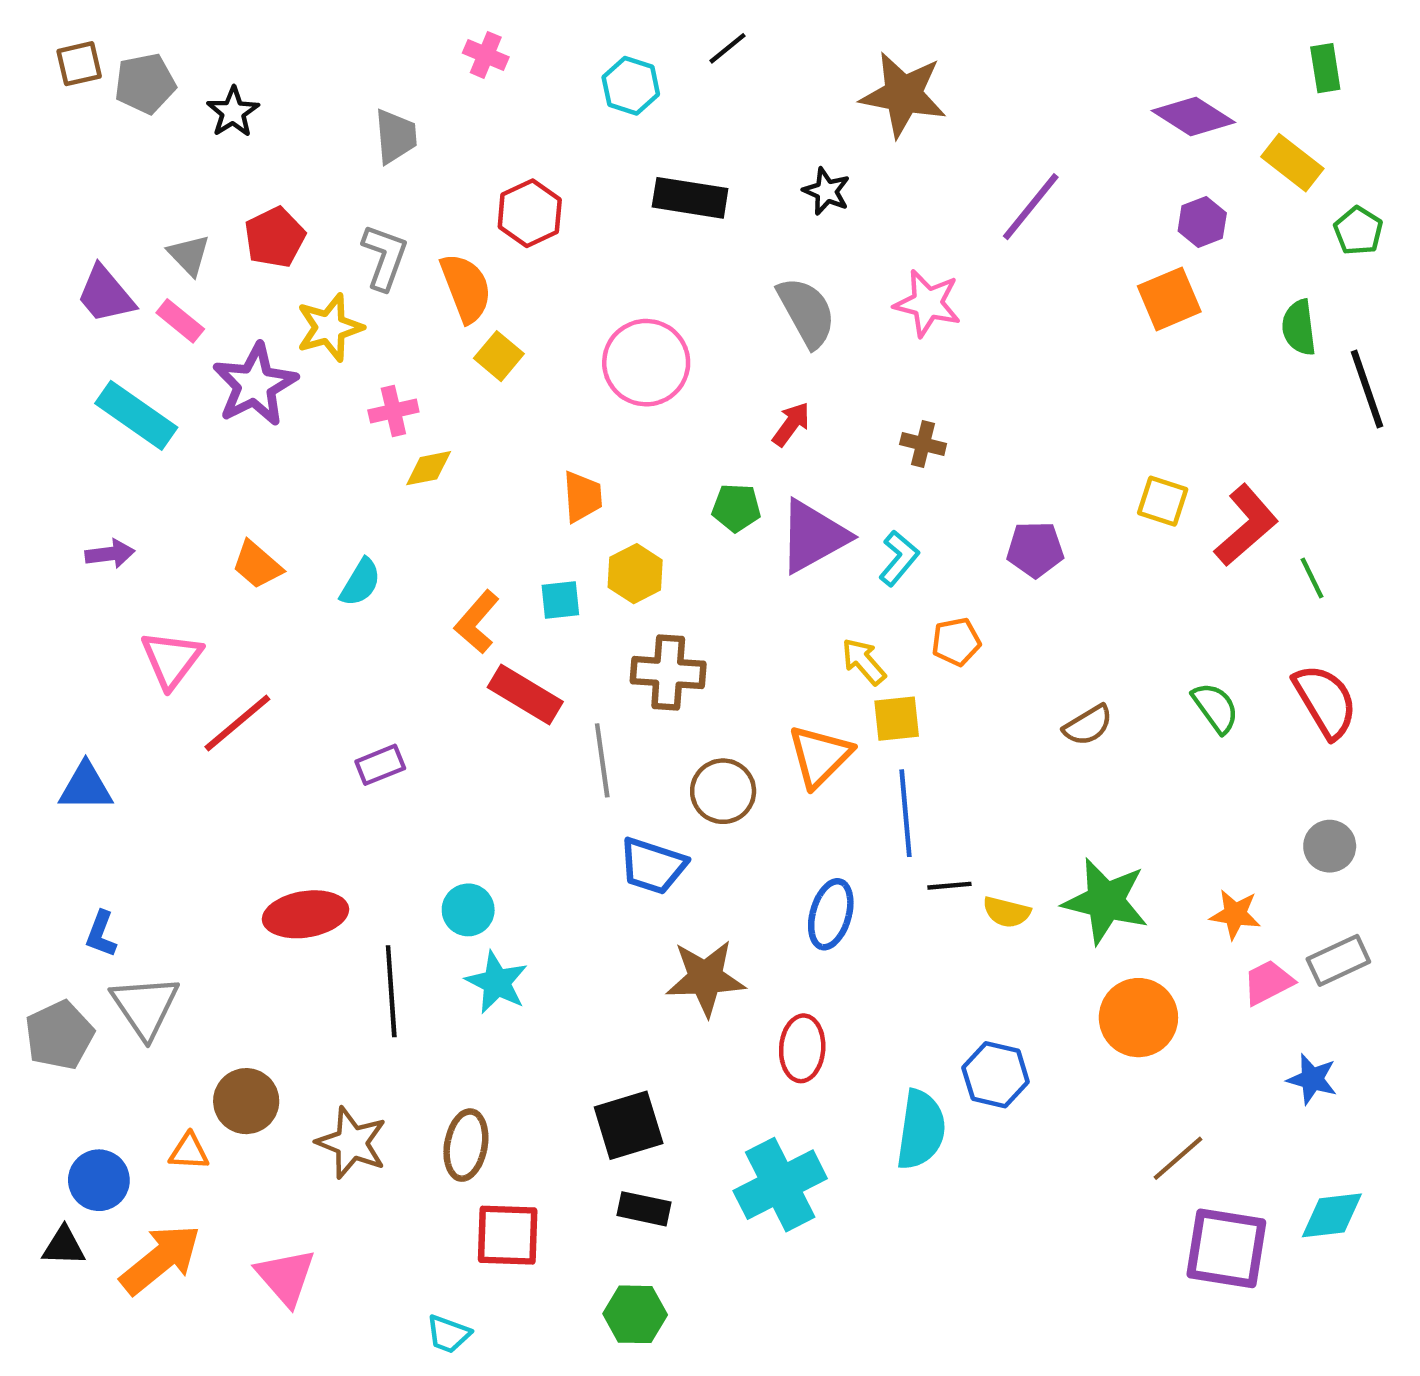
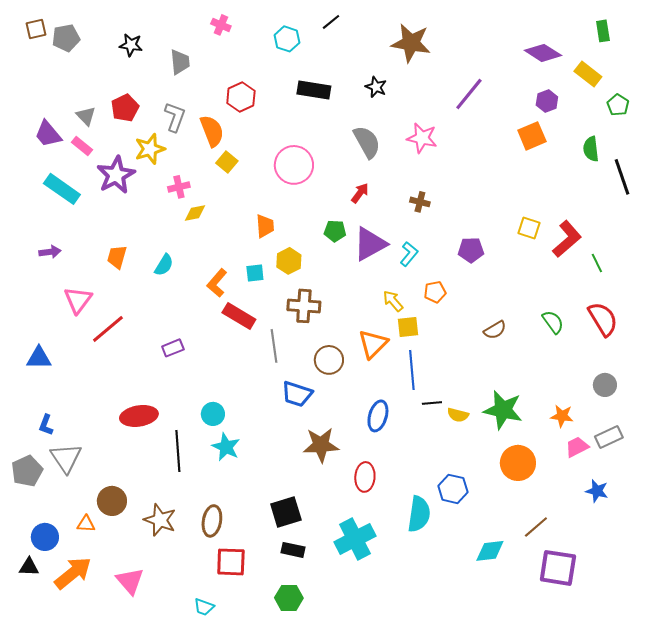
black star: (233, 112) -> (131, 45), moved, turned -30
orange trapezoid: (257, 565) -> (117, 257), turned 65
cyan diamond: (1332, 1215) -> (490, 551), moved

